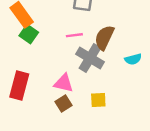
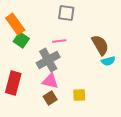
brown semicircle: (104, 38) -> (100, 45), moved, turned 125
gray cross: (90, 58) -> (48, 60), moved, turned 30

